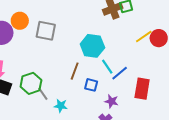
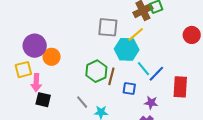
orange circle: (20, 21) -> (52, 57), moved
gray square: (46, 31) -> (108, 27), moved
yellow line: (144, 36) -> (136, 34), moved
green hexagon: (31, 83) -> (96, 71), moved

